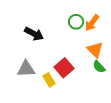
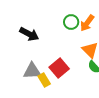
gray triangle: (26, 69) -> (32, 71), moved

